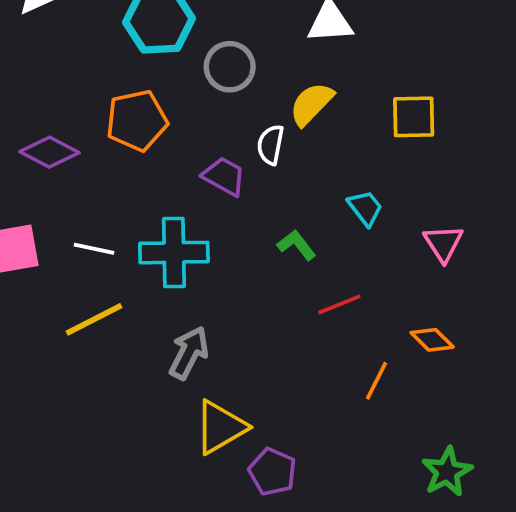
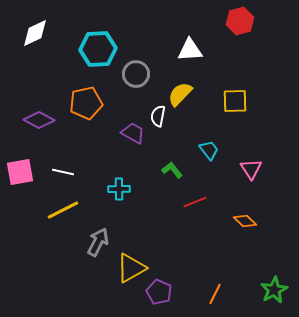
cyan cross: (174, 253) -> (119, 189), moved, size x0.6
gray arrow: (189, 353) -> (98, 242), moved
orange line: (376, 381) -> (215, 294), moved
green star: (447, 472) -> (274, 290), moved

